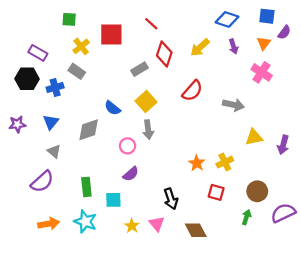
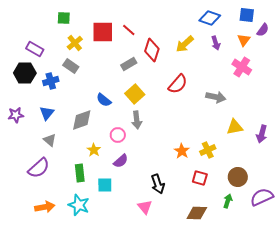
red line: (151, 24) -> (129, 30), moved
yellow star: (132, 226) -> (94, 150), moved
brown diamond: (196, 230) -> (197, 213), moved, turned -60

